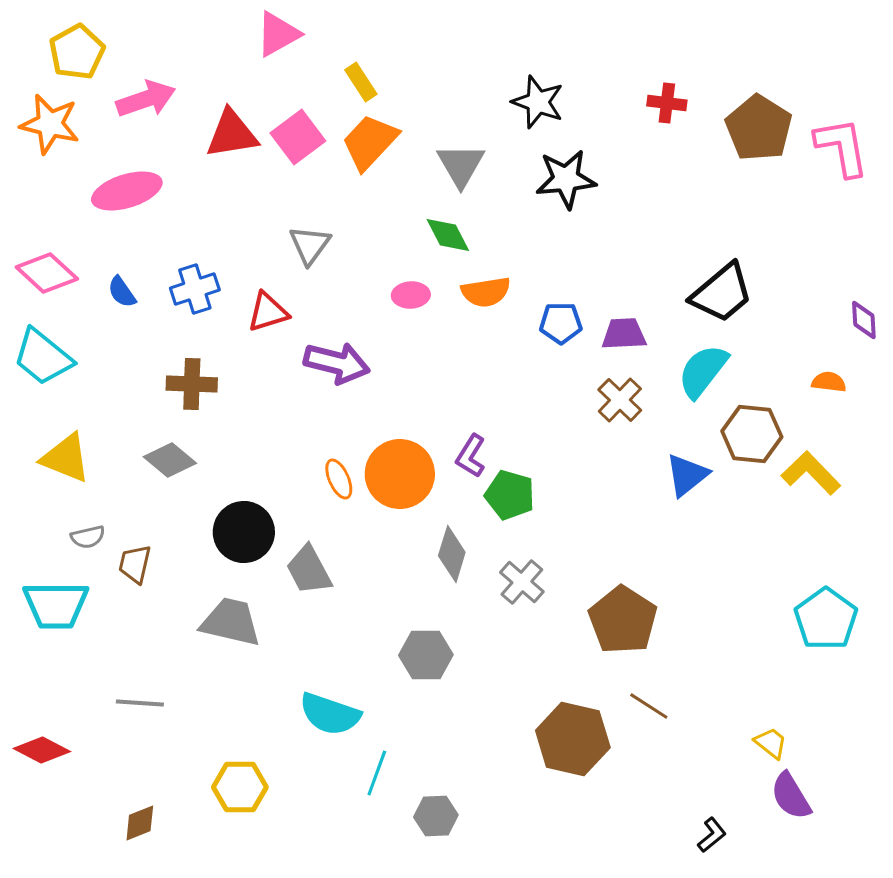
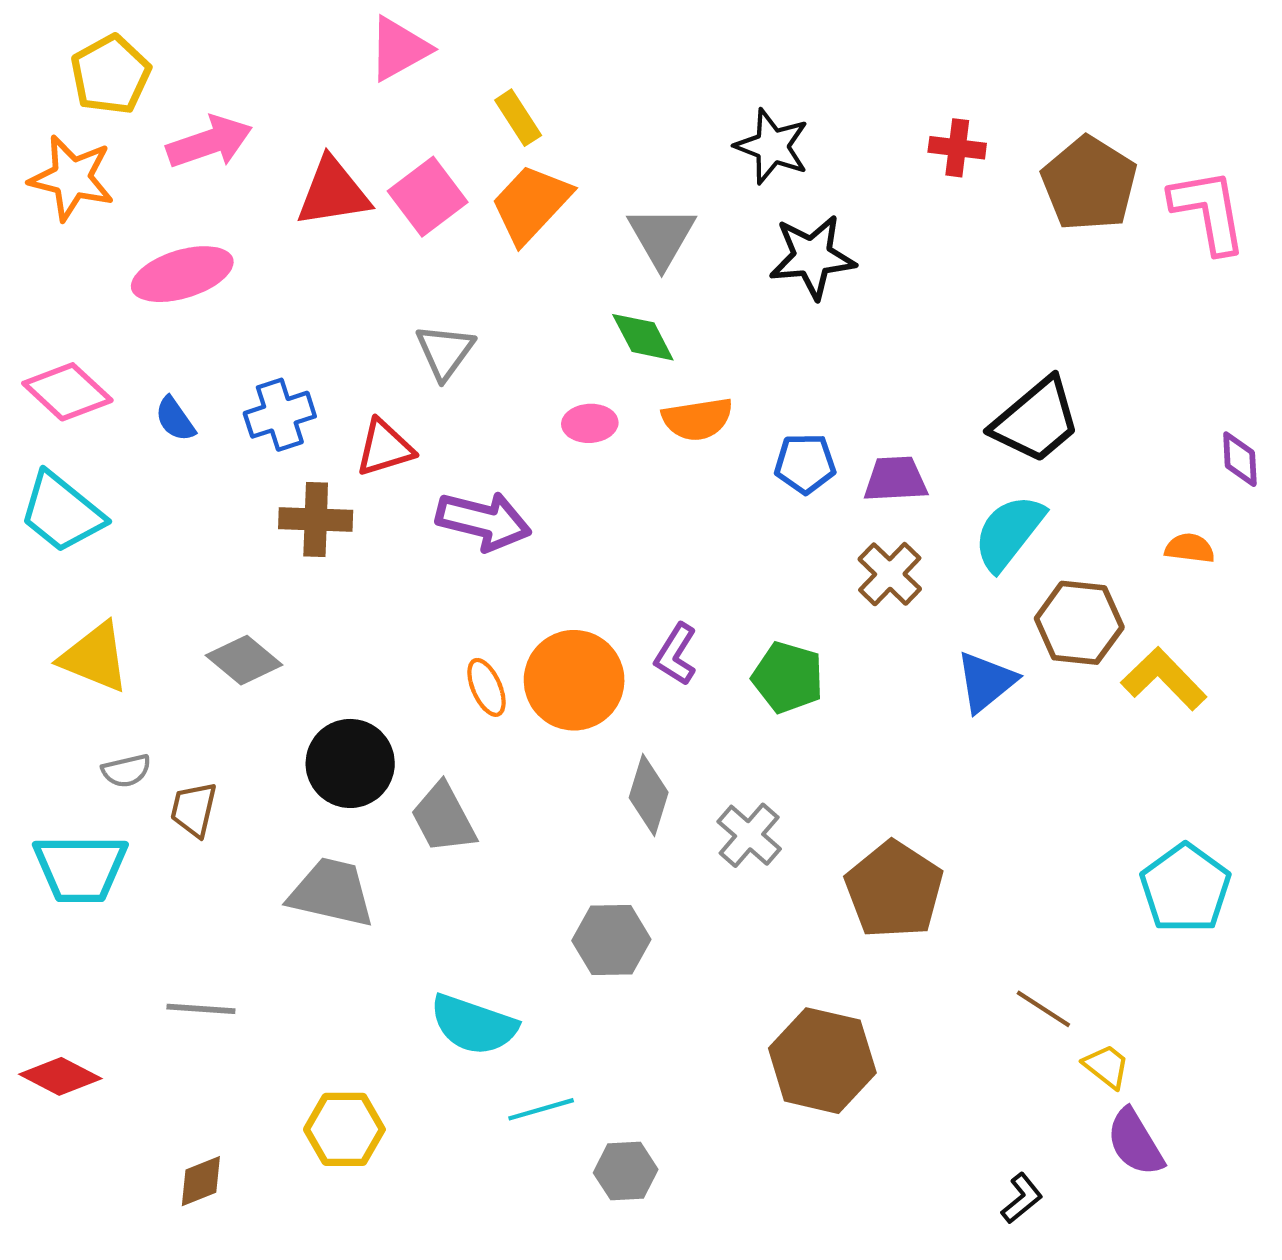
brown cross: (192, 384) -> (316, 519), moved
green pentagon: (510, 495) -> (788, 677), moved
brown line: (649, 706) -> (1043, 1009), moved
cyan line: (377, 773) -> (541, 1109), turned 54

